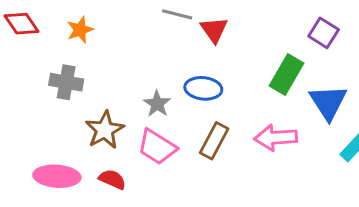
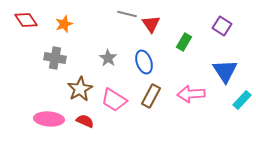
green rectangle: (287, 74) -> (184, 42), moved, size x0.7
blue ellipse: (203, 88) -> (144, 62), turned 65
gray star: (157, 104) -> (108, 58), moved

